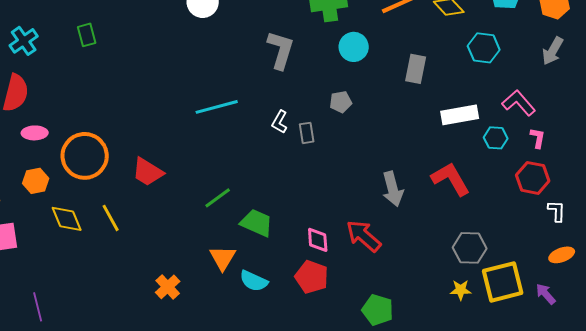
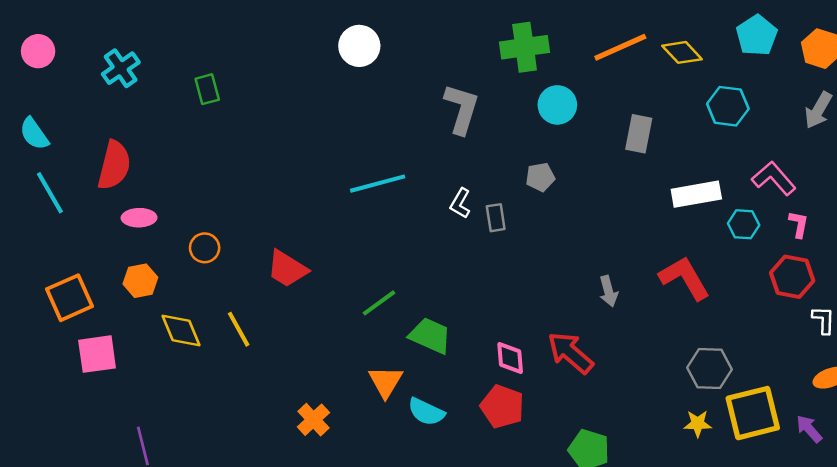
cyan cross: (24, 41) -> (121, 68), moved
orange circle: (85, 156) -> (205, 248), size x0.5
gray arrow: (393, 189) -> (608, 291), size x0.7

